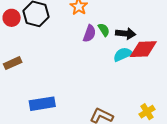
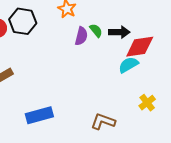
cyan semicircle: (123, 54) -> (128, 65), moved
yellow cross: (147, 112) -> (147, 103), moved

